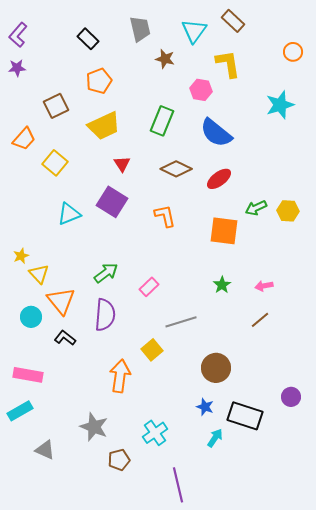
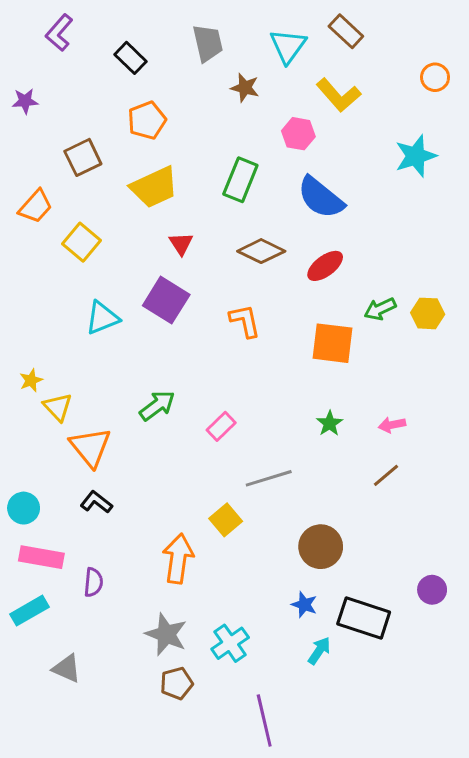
purple L-shape: (18, 35) -> (59, 33), moved
yellow L-shape: (228, 64) -> (338, 95), turned 148
purple semicircle: (105, 315) -> (93, 582), moved, size x0.6
cyan circle: (31, 317) -> (24, 508), moved
gray star: (94, 427) -> (166, 634), moved

